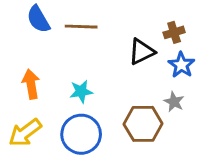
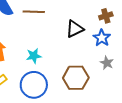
brown cross: (174, 32) -> (106, 16), moved
gray star: (174, 102) -> (107, 63), moved

